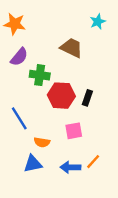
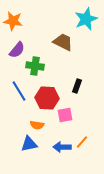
cyan star: (98, 22) -> (86, 19), size x1.6
red hexagon: (61, 96) -> (47, 98), moved
blue line: (19, 118) -> (19, 91), moved

